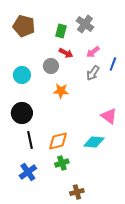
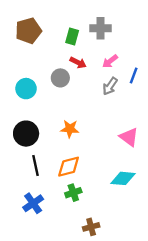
gray cross: (85, 24) -> (101, 28), turned -36
brown pentagon: (24, 26) -> (28, 31), turned -30
orange star: (61, 91) -> (70, 129), moved
cyan diamond: (94, 142) -> (123, 178), moved

